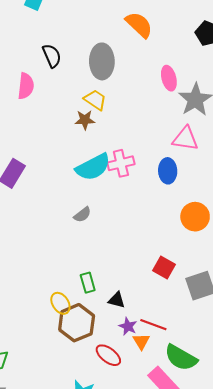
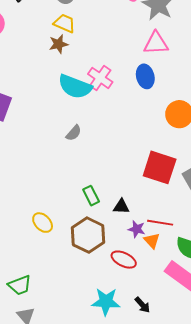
pink cross: (121, 163) -> (100, 78), turned -30
cyan semicircle: (93, 167) -> (75, 87), turned 60
red square: (164, 268) -> (160, 167), size x1.6
yellow ellipse: (60, 303) -> (43, 223), moved

